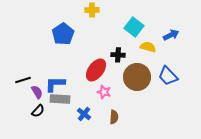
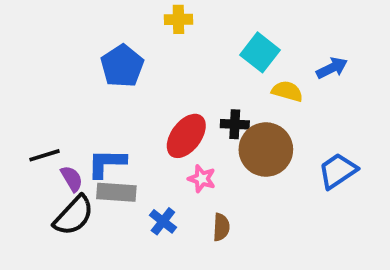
black cross: (118, 55) -> (235, 124), moved
blue trapezoid: (168, 76) -> (338, 171), moved, turned 100
black semicircle: (38, 111) -> (74, 216), size x1.6

